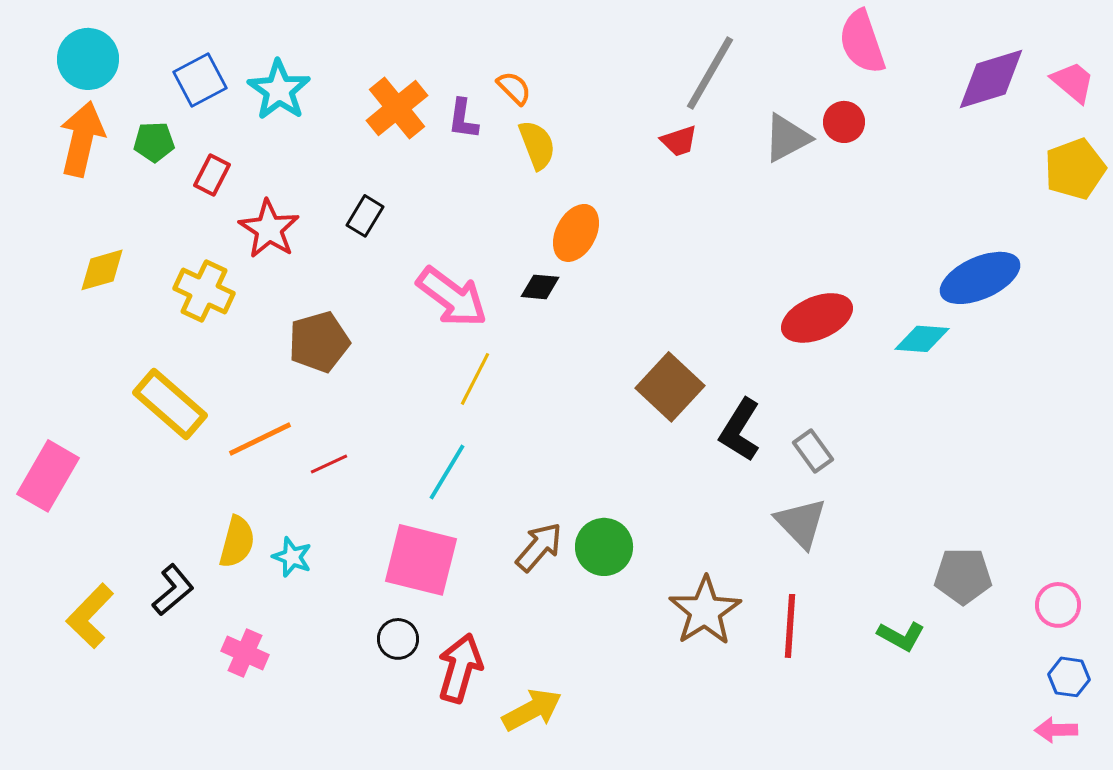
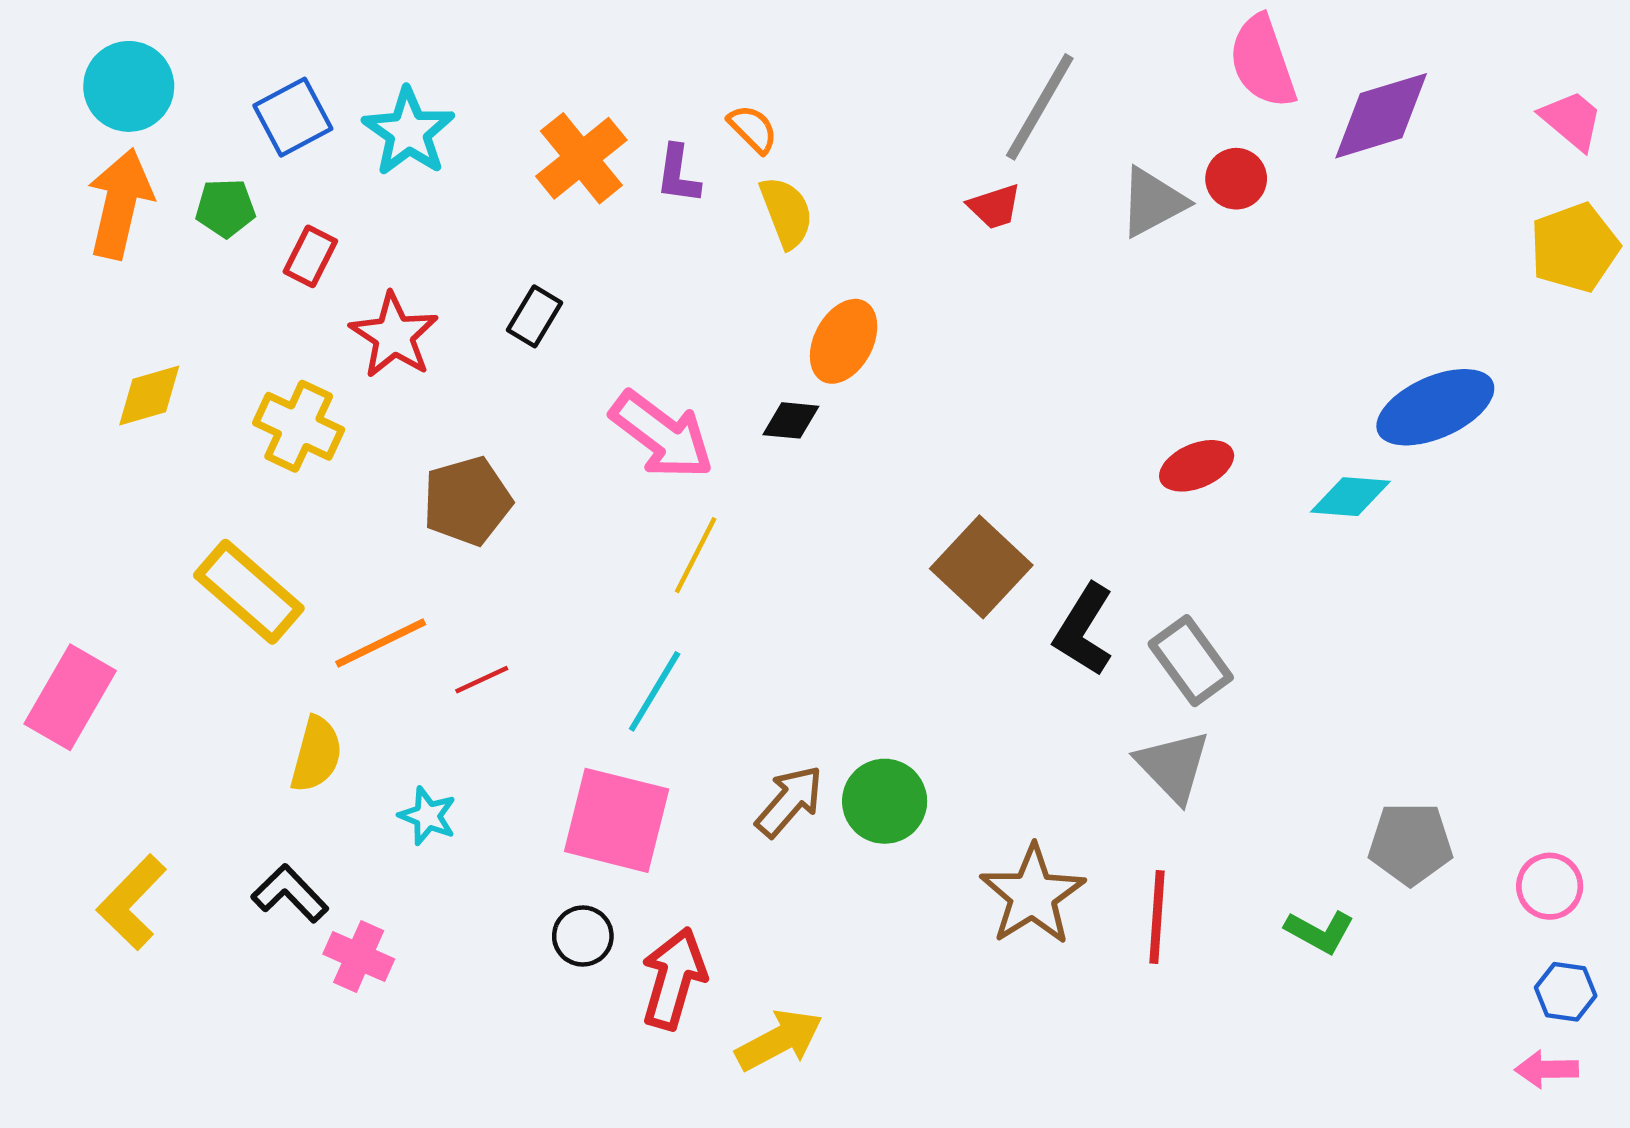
purple diamond: (991, 79) -> (1381, 116), moved
red ellipse: (817, 318) -> (1197, 466), size x0.7
gray rectangle: (813, 451) -> (1191, 661), size x1.4
yellow semicircle: (237, 542) -> (316, 754), moved
black L-shape: (173, 590) -> (290, 894), moved, turned -94

